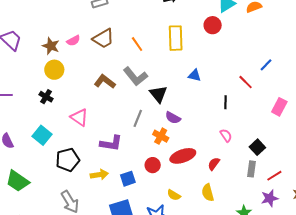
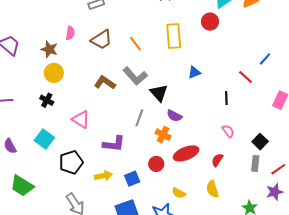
pink semicircle: (73, 41) -> (70, 33), moved, turned -48
blue triangle: (195, 75) -> (194, 72), turned -32

